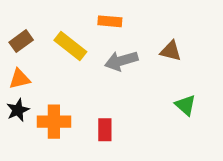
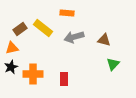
brown rectangle: (21, 41) -> (20, 29), moved
brown triangle: (171, 51) -> (104, 40), moved
green triangle: (185, 105) -> (113, 64), turned 32

